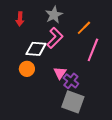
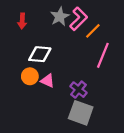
pink L-shape: (55, 38) -> (79, 19), moved
pink triangle: (60, 73) -> (48, 81), moved, turned -40

